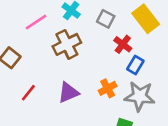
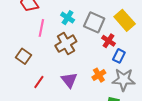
gray square: (106, 19) -> (94, 22), size x1.5
pink line: (36, 22) -> (41, 28), turned -42
purple triangle: (68, 93) -> (69, 80), turned -42

